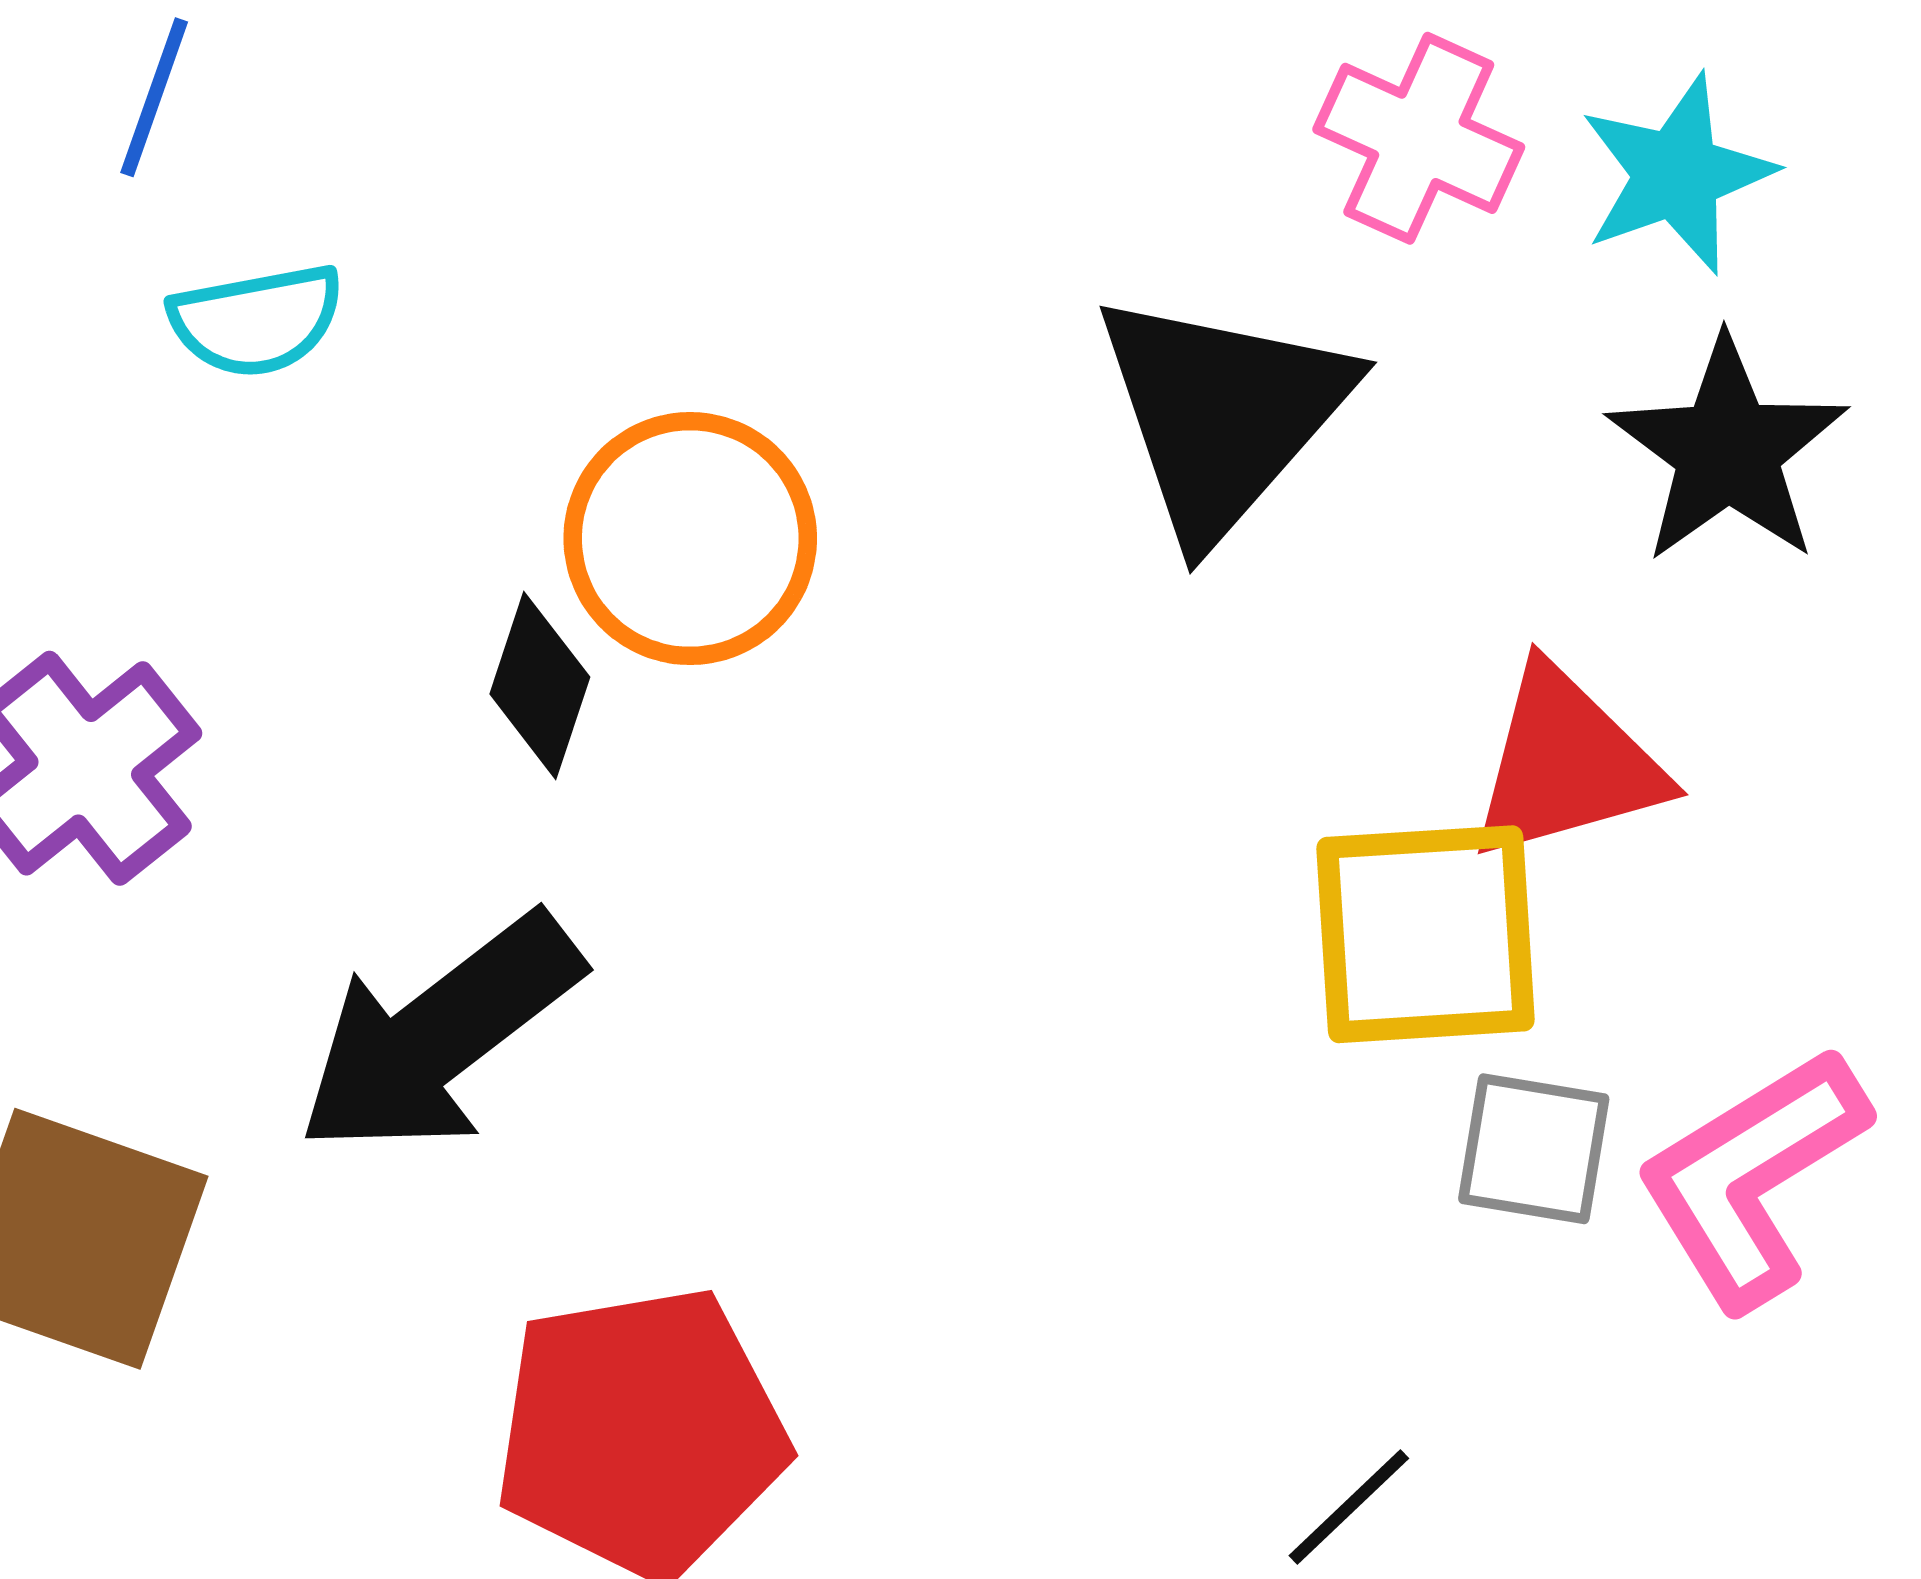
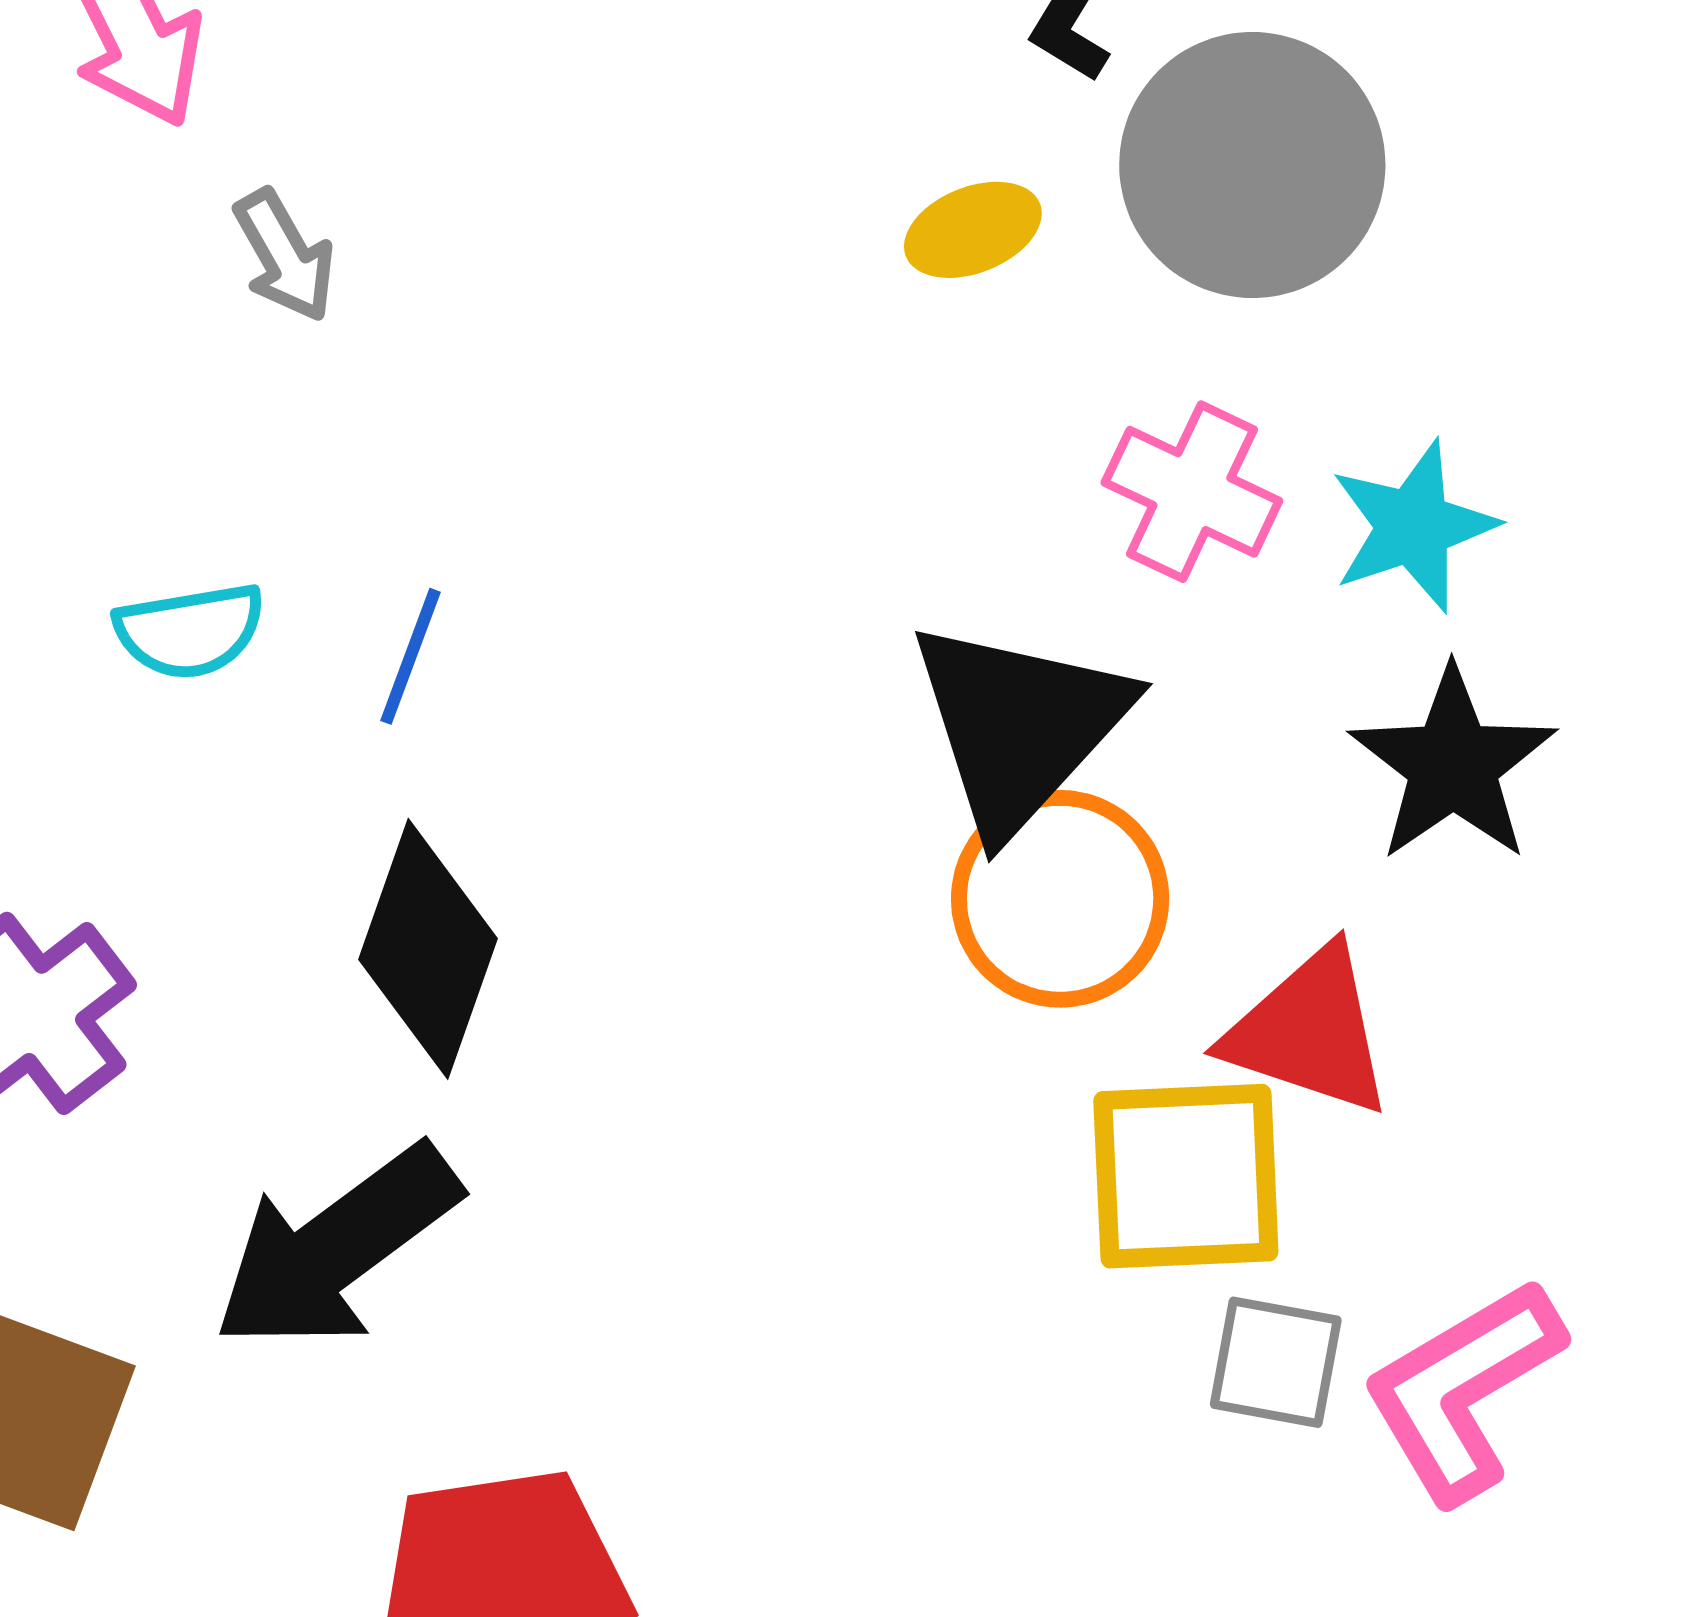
blue line: (154, 97) -> (411, 656), moved
orange circle: (690, 539) -> (1060, 899), moved
black diamond: (540, 686) -> (428, 949), size x1.6
red triangle: (1566, 764) -> (1309, 1032), turned 33

